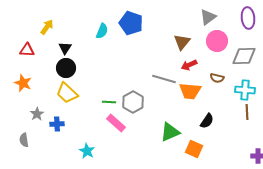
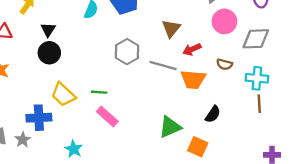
brown triangle: (182, 42) -> (171, 28), moved
yellow trapezoid: (67, 93) -> (63, 95), moved
gray hexagon: (133, 102) -> (127, 52), moved
gray star: (37, 114) -> (23, 140), moved
blue cross: (57, 124) -> (39, 118), size x1.5

